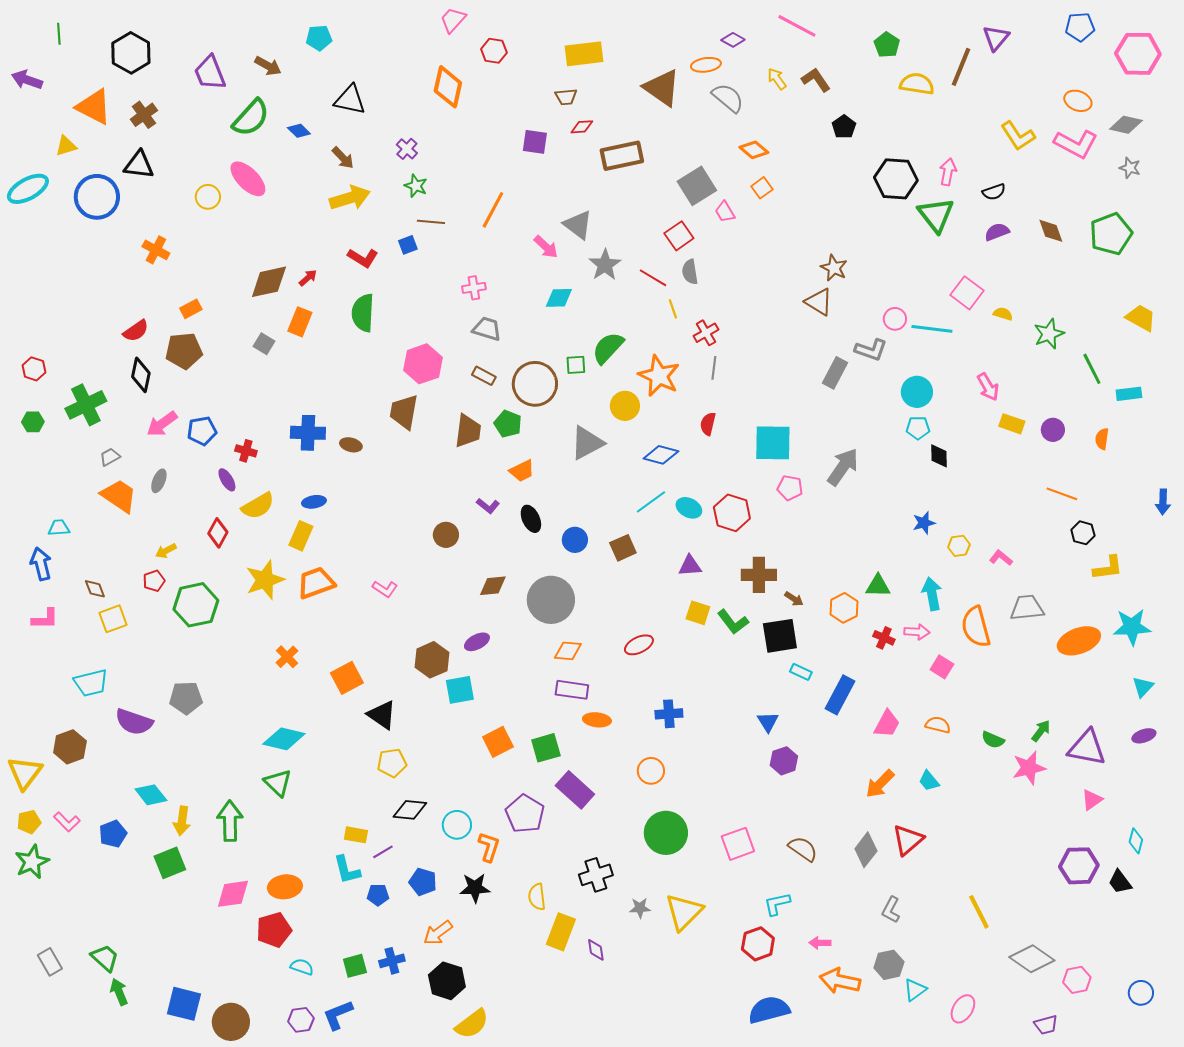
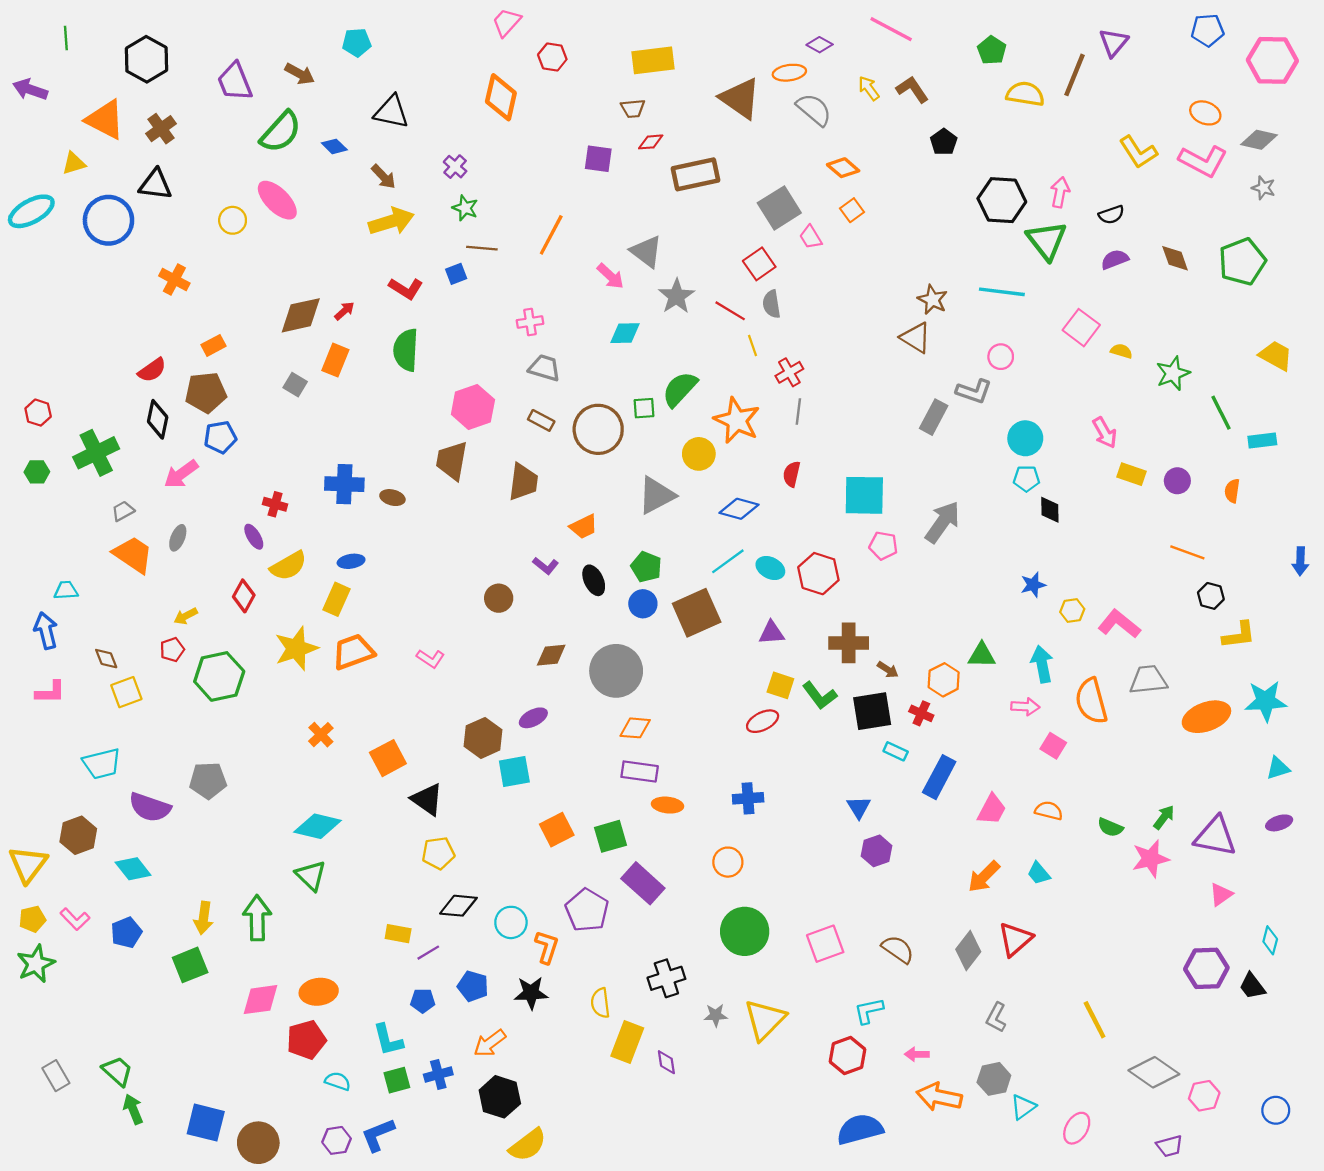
cyan line: (932, 329) -> (1002, 292), moved
green pentagon: (508, 424) -> (646, 567), moved
blue pentagon: (202, 431) -> (220, 437), moved
brown square: (623, 548) -> (697, 613), size x1.6
pink L-shape: (1001, 558) -> (1119, 624), size x1.6
red cross: (884, 638) -> (921, 713), moved
red ellipse: (639, 645) -> (763, 721), moved
cyan triangle: (1143, 687) -> (1278, 768), turned 30
cyan diamond: (151, 795) -> (133, 869), moved
cyan L-shape: (347, 870) -> (388, 1040), moved

